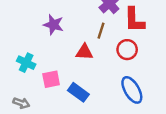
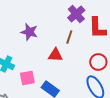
red circle: (127, 50) -> (98, 62), moved

